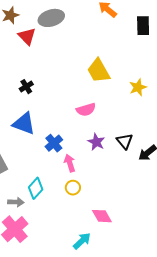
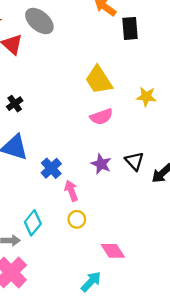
gray ellipse: (51, 18) -> (39, 21), turned 60
black rectangle: (143, 26) -> (130, 28), moved
yellow star: (138, 87) -> (146, 97), turned 30
pink semicircle: (86, 110) -> (101, 117), moved

